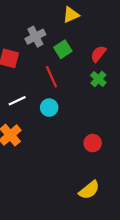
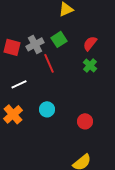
gray cross: (35, 37) -> (35, 44), moved
cyan circle: (49, 108) -> (47, 109), moved

